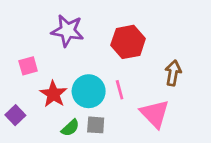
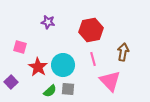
purple star: (68, 31) -> (48, 22), size x0.6
pink square: (28, 66) -> (20, 47), turned 32
pink line: (120, 90) -> (93, 59), moved

